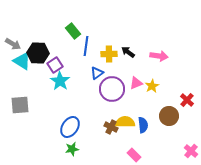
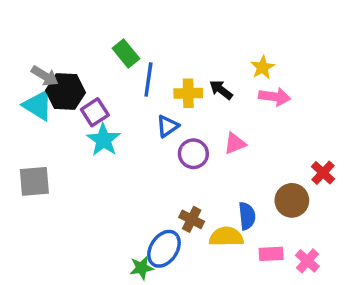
gray arrow: (13, 44) -> (45, 76), moved
yellow star: (152, 86) -> (263, 67), moved
purple circle: (112, 89) -> (193, 154), size x0.7
yellow semicircle: (125, 122) -> (226, 237), moved
blue ellipse: (70, 127) -> (164, 249), moved
green star: (72, 149) -> (142, 268), moved
pink cross: (191, 151) -> (307, 261), moved
pink rectangle: (134, 155) -> (271, 254), moved, turned -48

